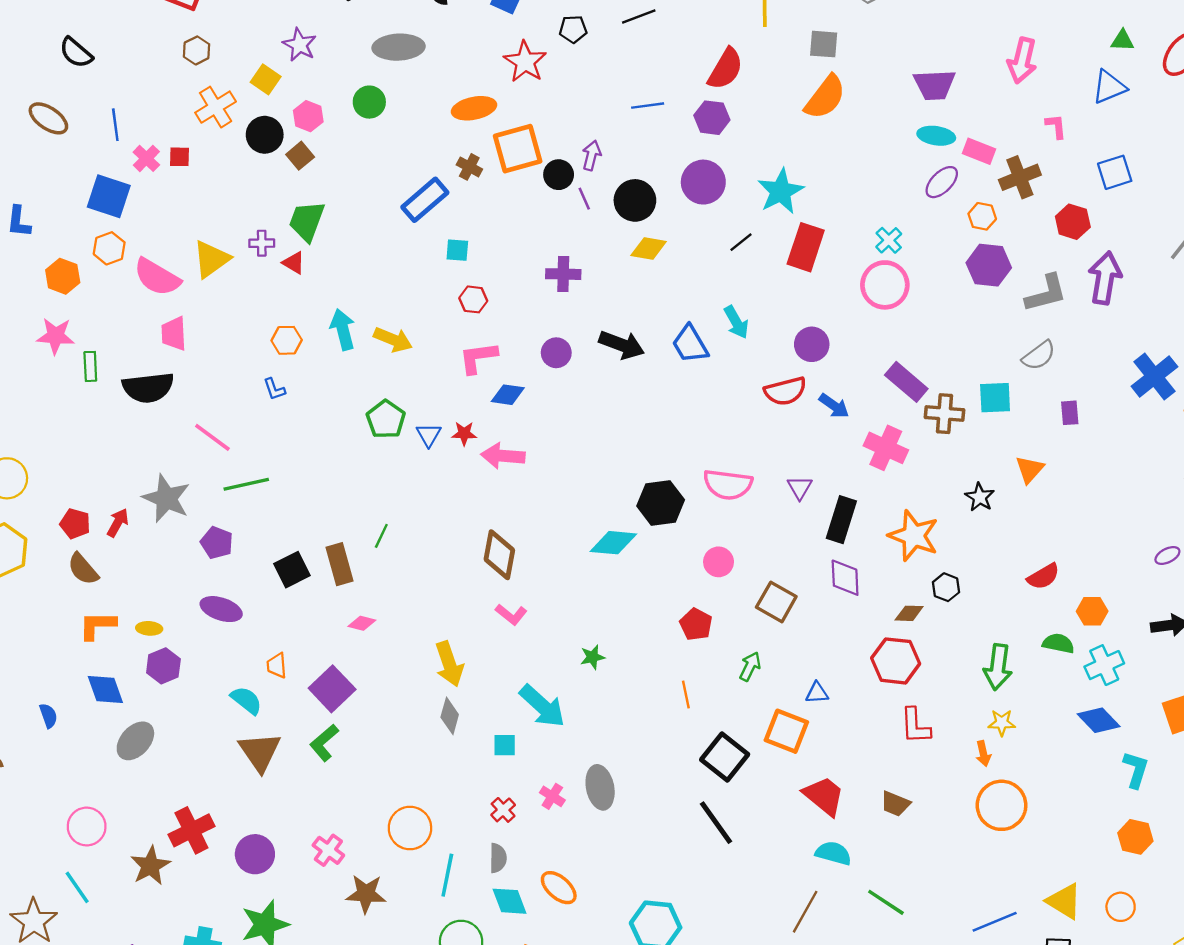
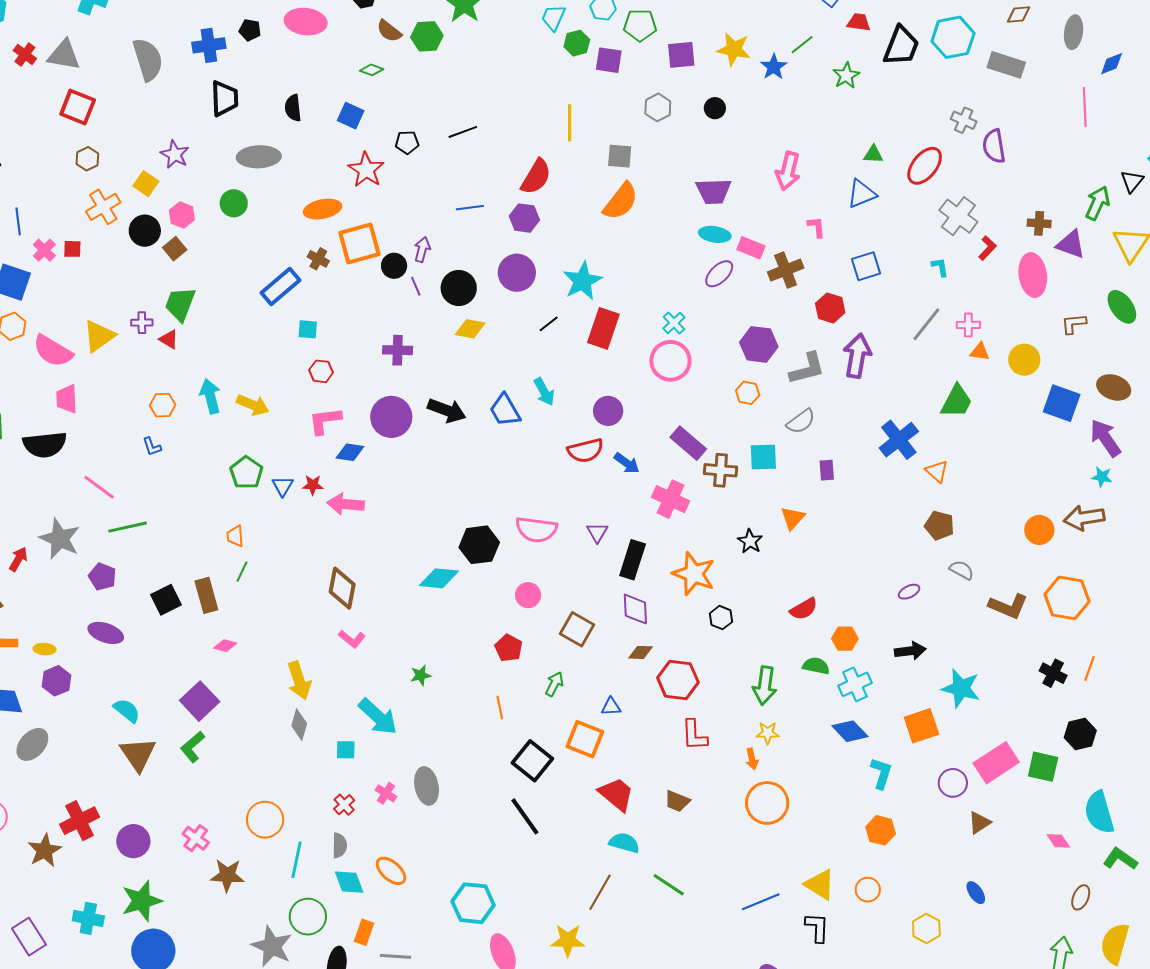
orange hexagon: (982, 216) -> (748, 393), moved
purple circle: (556, 353) -> (391, 417), size x1.6
brown diamond: (909, 613) -> (641, 652), moved
orange trapezoid: (277, 665) -> (235, 536), moved

